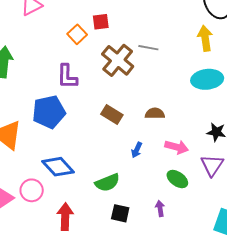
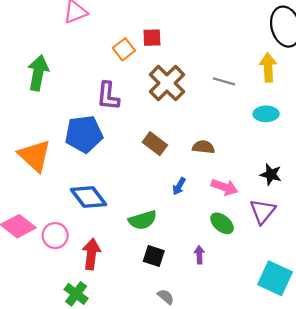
gray line: (148, 48) -> (224, 81), moved
cyan ellipse: (207, 79) -> (266, 114), size x0.7
pink circle: (32, 190) -> (55, 236), moved

